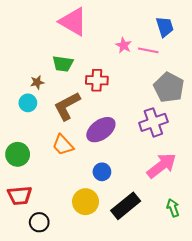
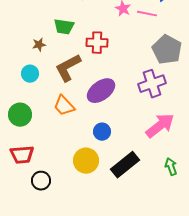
cyan circle: (28, 103) -> (30, 74), moved

